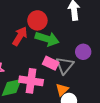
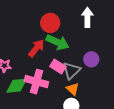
red arrow: (20, 36) -> (36, 48), moved
orange triangle: (62, 90) -> (73, 89), moved, turned -40

